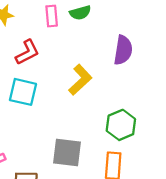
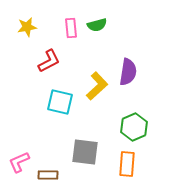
purple semicircle: (123, 50) -> (128, 72), moved
cyan square: (23, 92) -> (60, 102), moved

